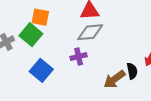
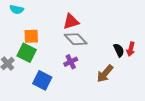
gray diamond: (90, 32) -> (76, 39), turned 65
black semicircle: (132, 71) -> (119, 50), moved

